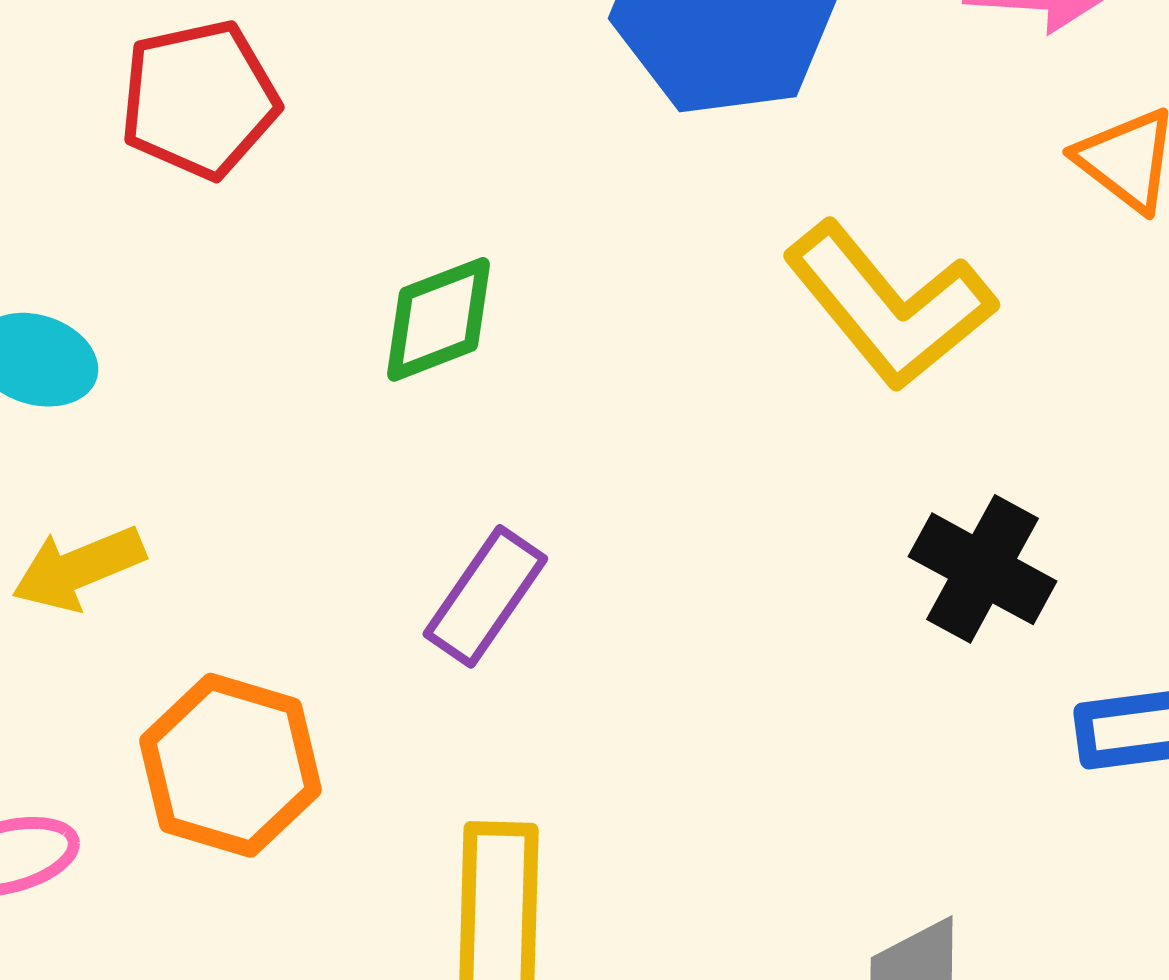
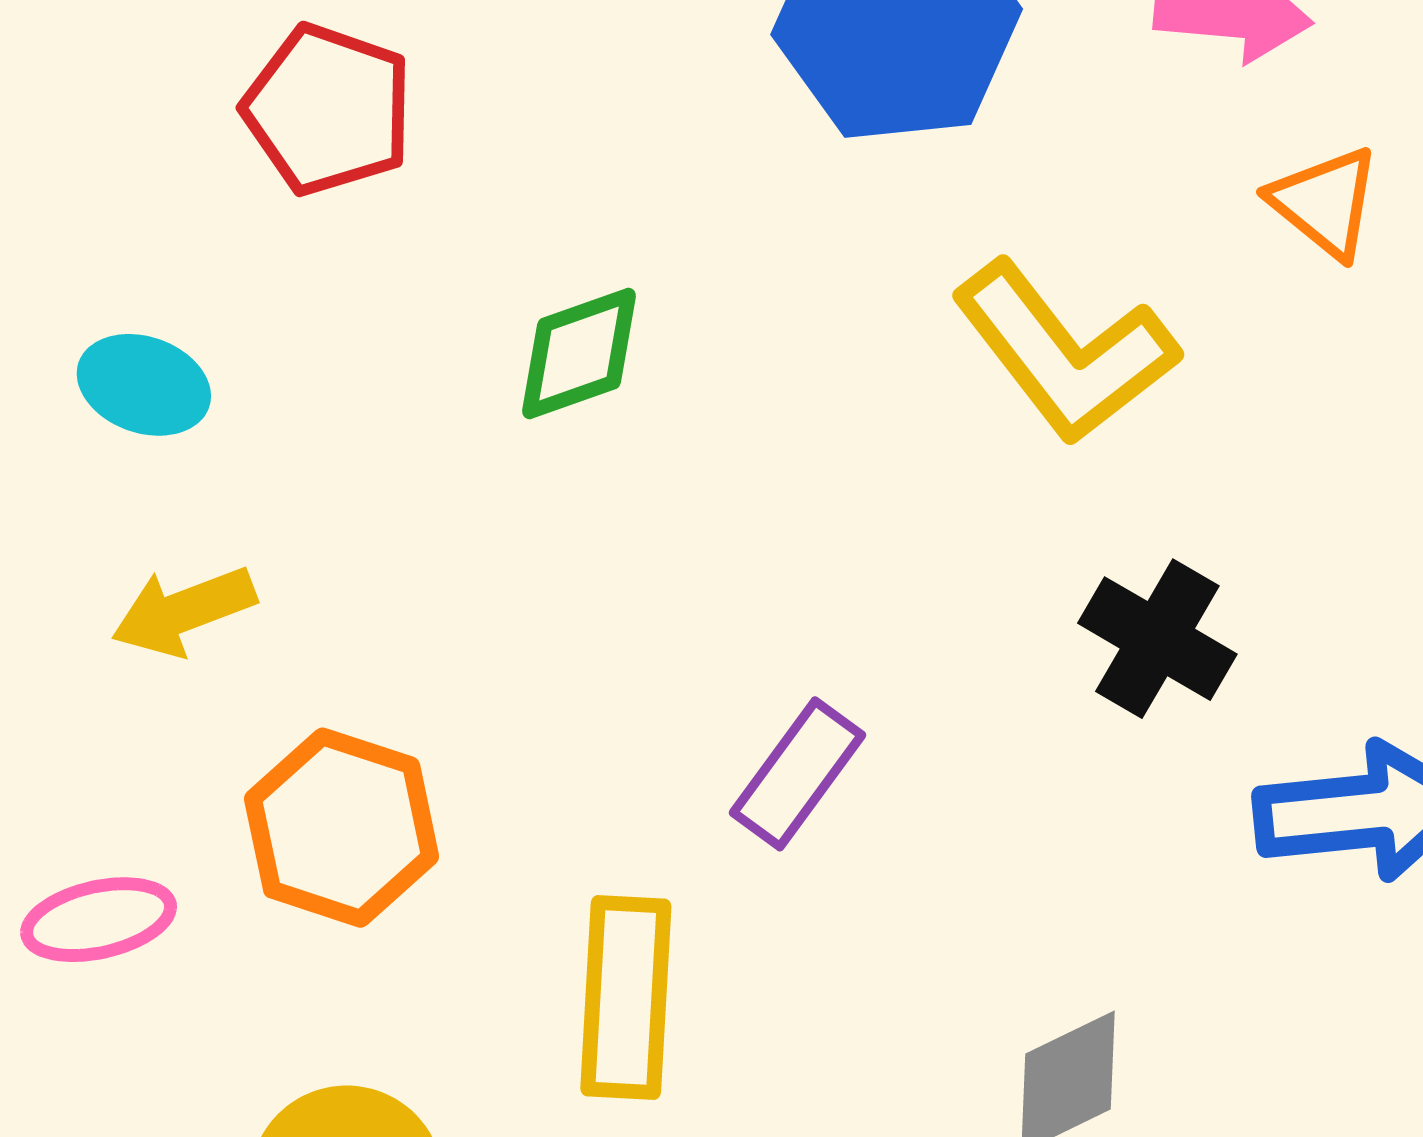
red pentagon: (199, 99) -> (328, 109), turned 30
purple rectangle: (485, 596) -> (797, 774), moved

